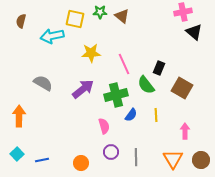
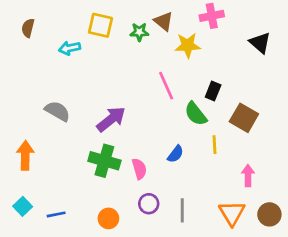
green star: (100, 12) -> (139, 32), moved
pink cross: (183, 12) -> (212, 16), moved
cyan arrow: (52, 36) -> (70, 48), size x0.7
yellow star: (91, 53) -> (188, 45), moved
green cross: (116, 95) -> (104, 161), moved, turned 30
yellow line: (156, 115) -> (214, 145), moved

